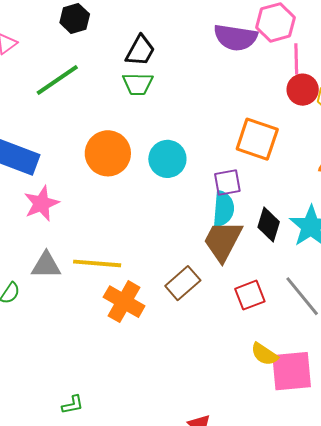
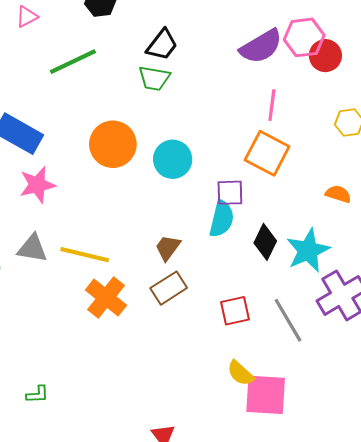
purple semicircle: (236, 37) -> (261, 46), turned -48
pink line: (296, 59) -> (272, 105), moved
red circle: (303, 90) -> (325, 56), moved
brown trapezoid: (223, 241) -> (168, 248), moved, size x0.6

